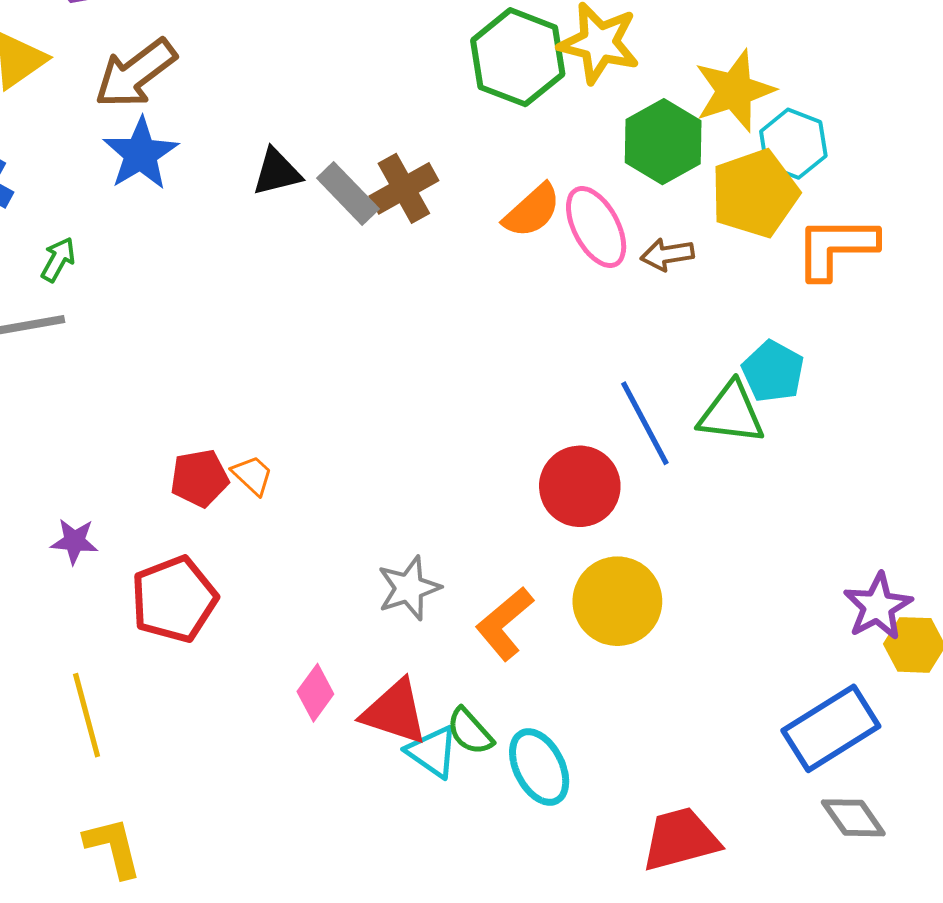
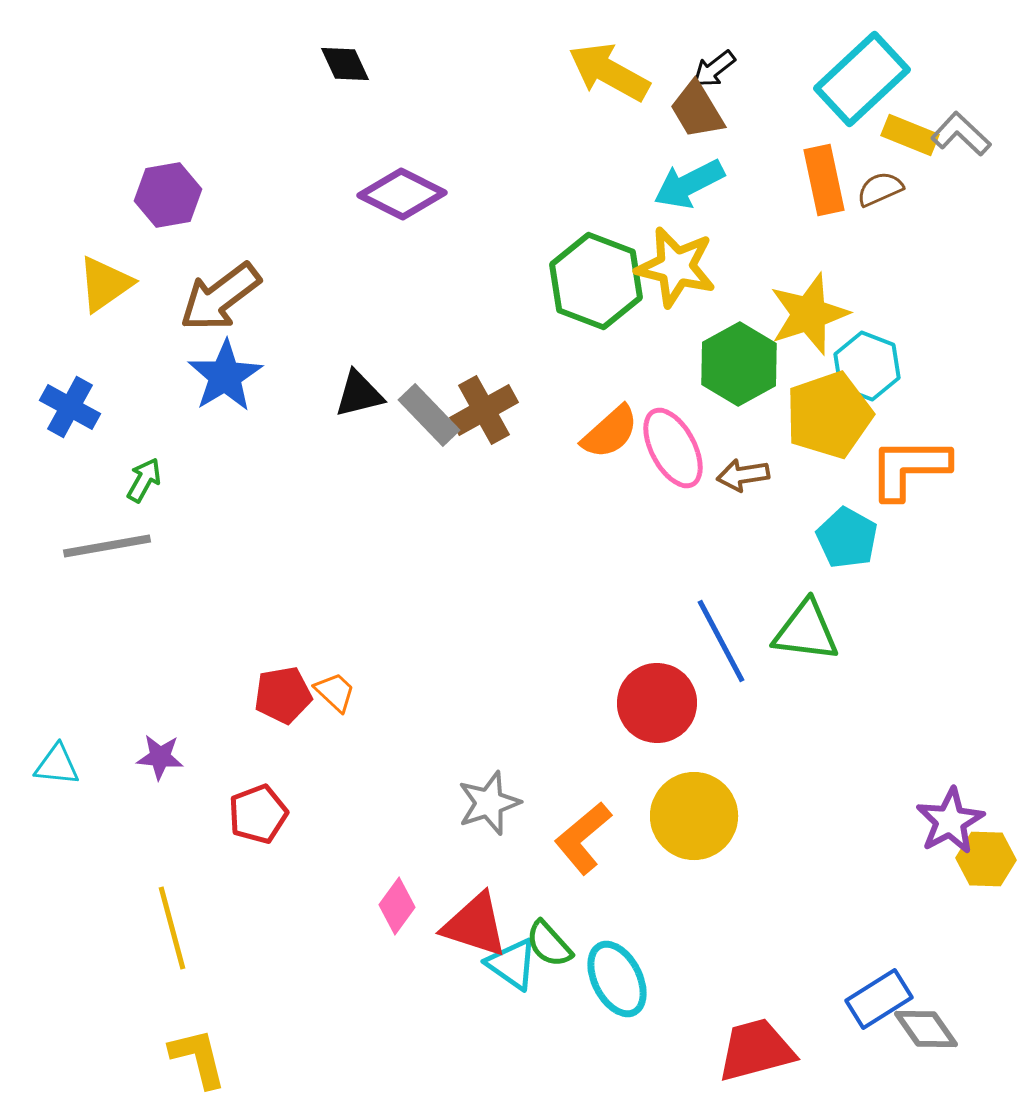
cyan pentagon: (773, 371) -> (847, 538), moved
red pentagon: (174, 599) -> (258, 814), size x0.7
blue rectangle: (831, 728) -> (879, 999), moved, size x0.7

